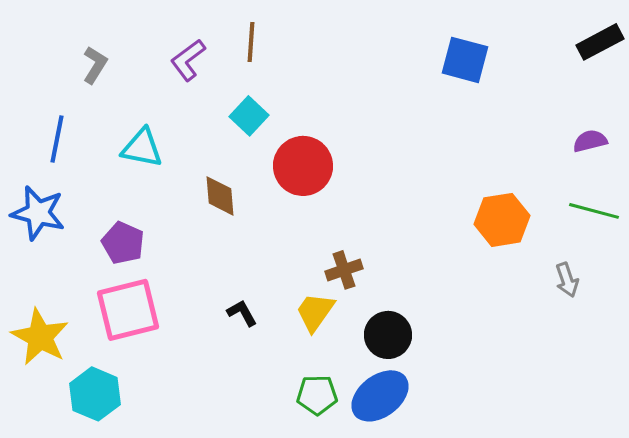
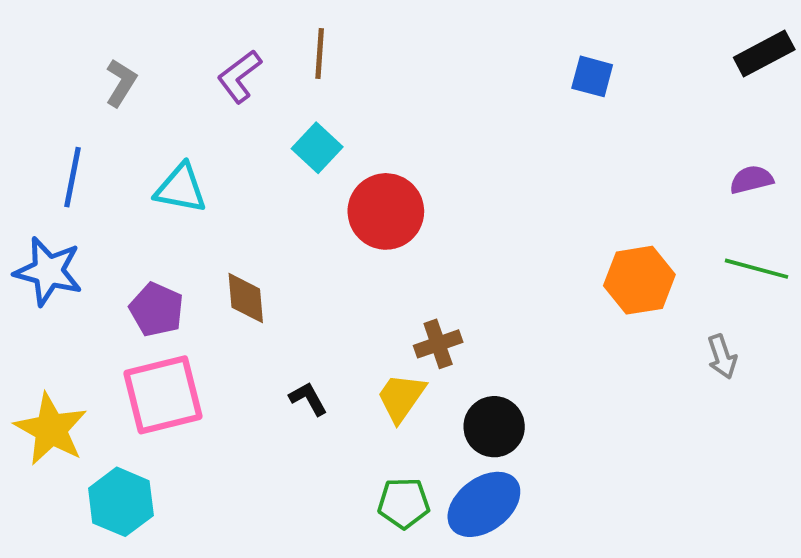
blue square: (465, 60) -> (592, 76), size x0.7
brown diamond: (220, 196) -> (246, 298), moved

